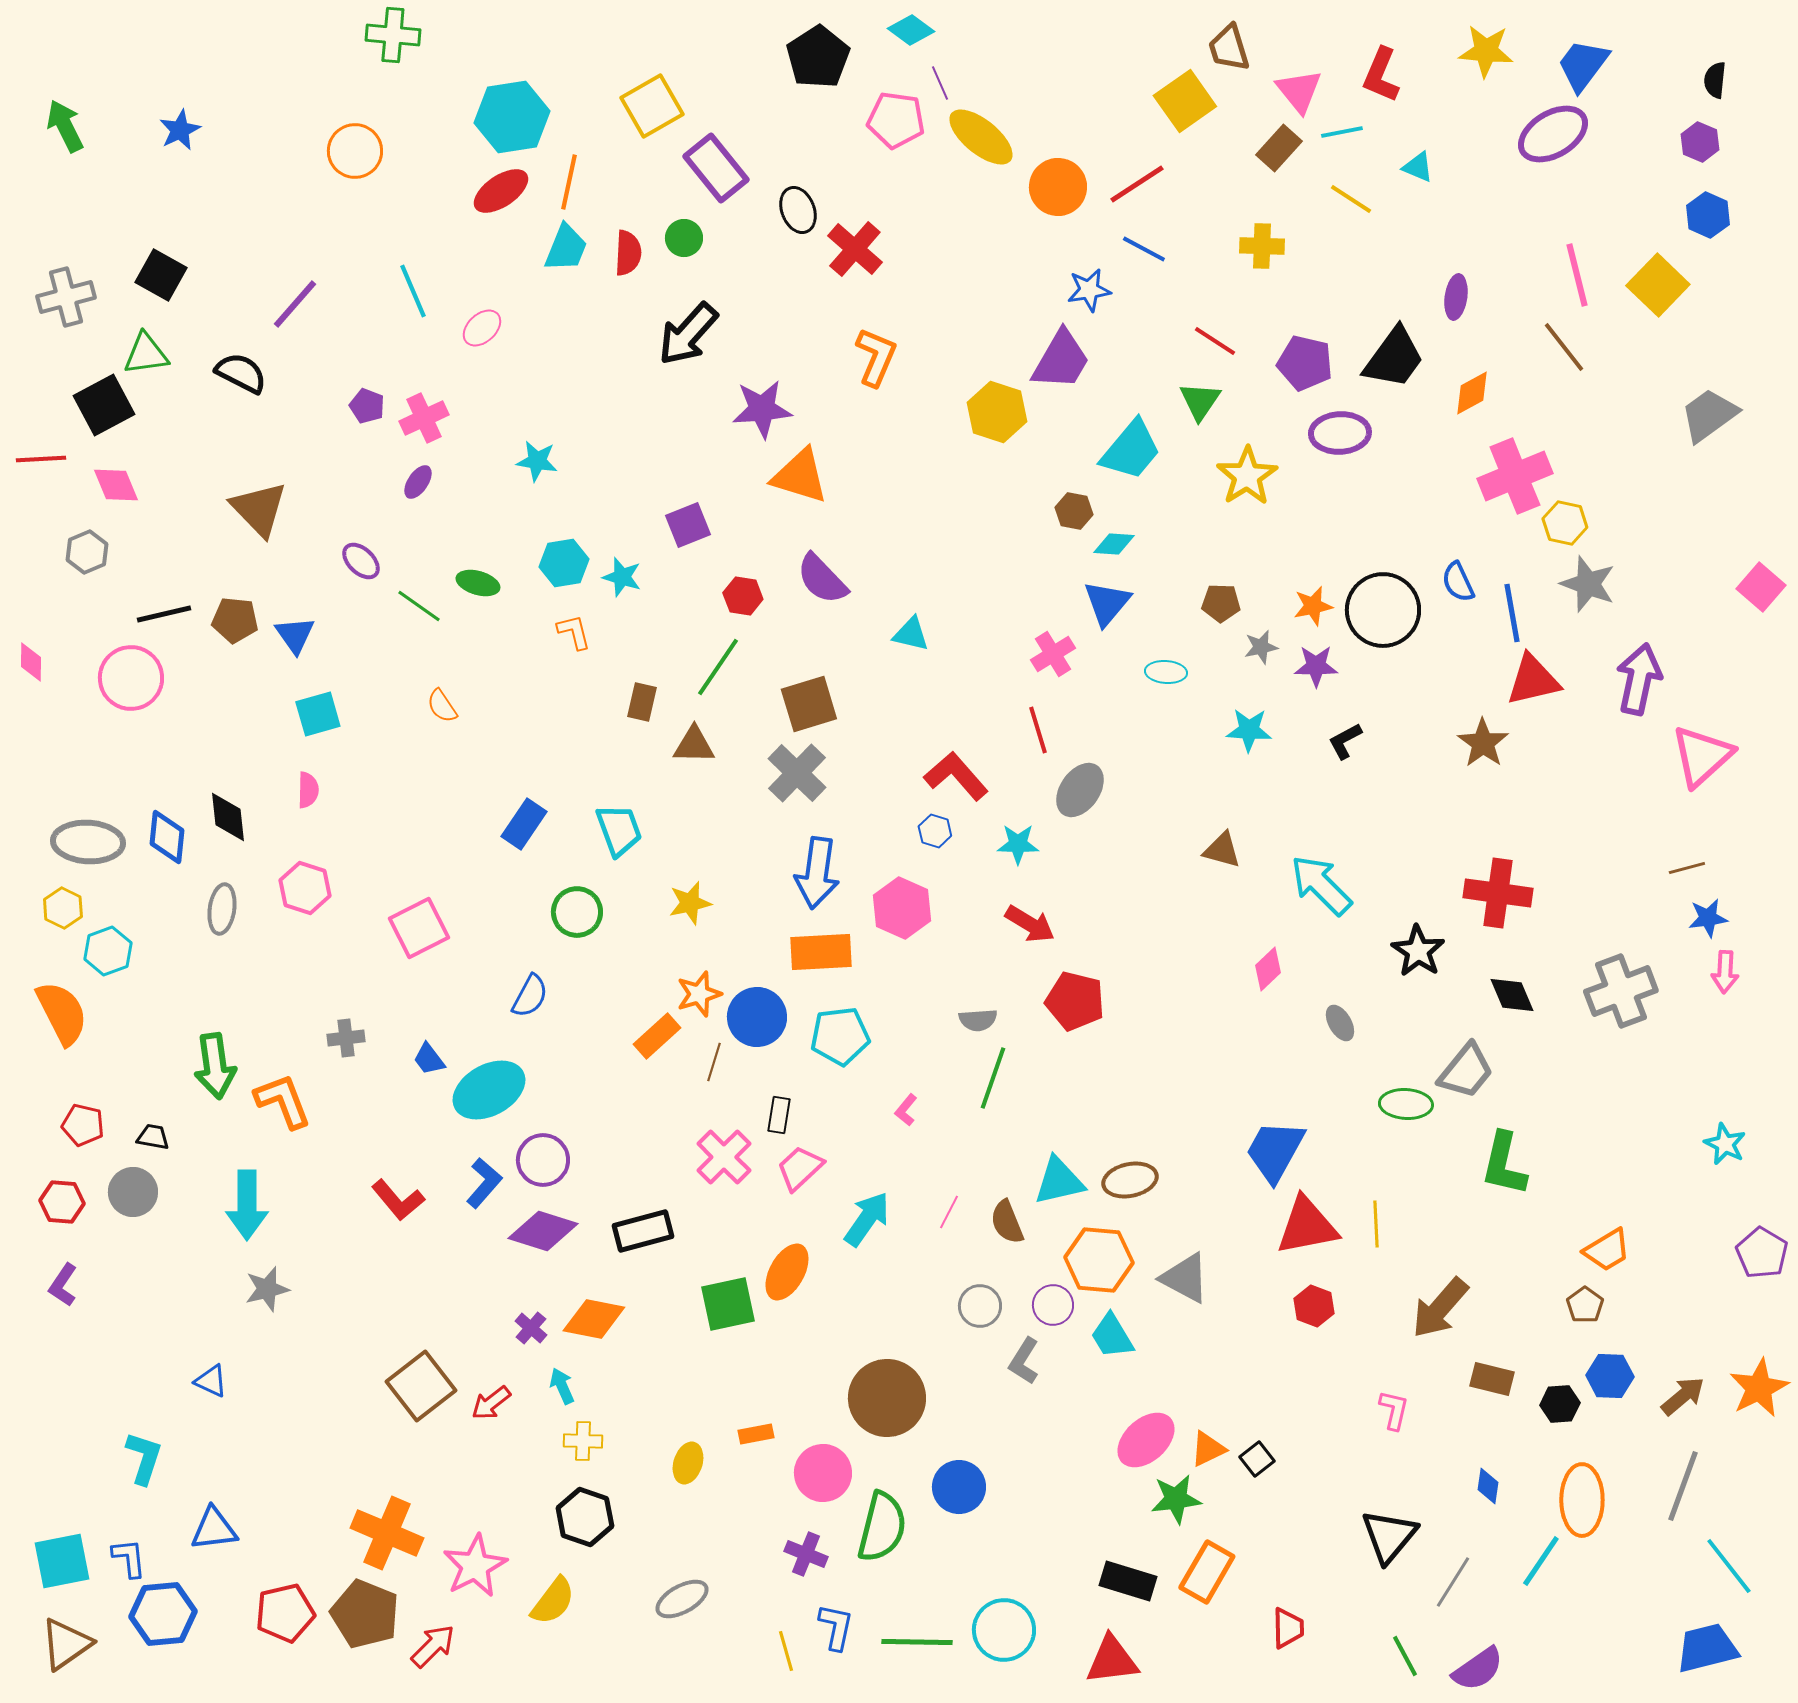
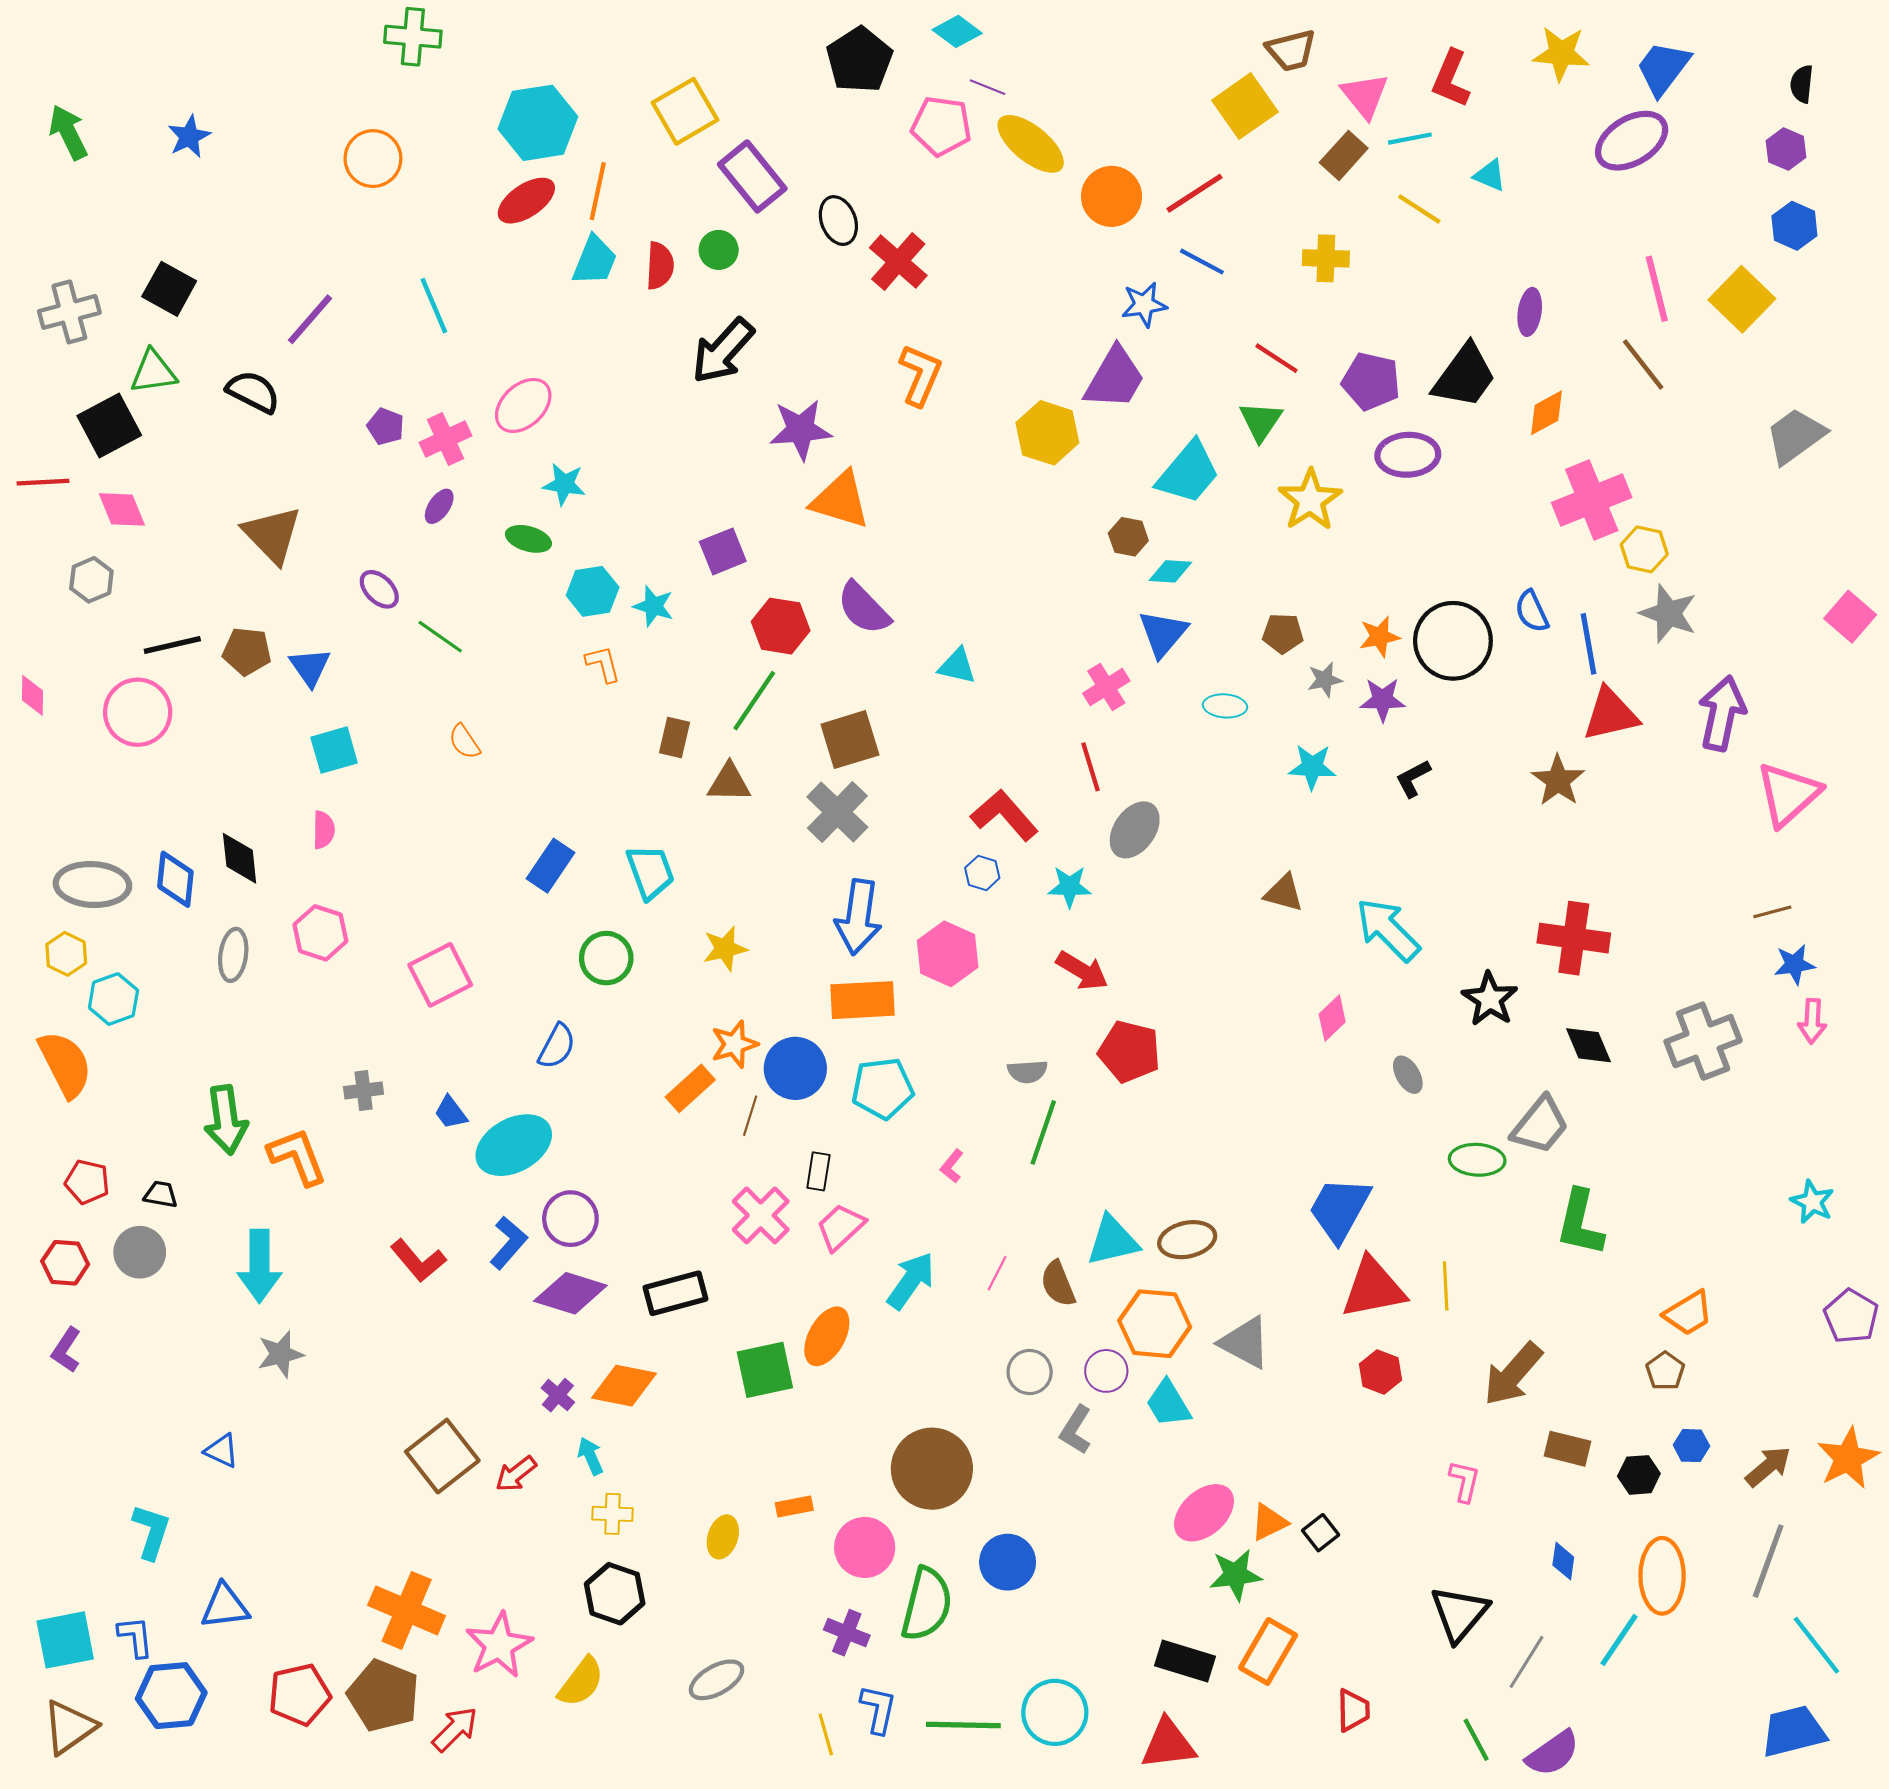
brown trapezoid: (1229, 48) -> (1291, 50), turned -87
purple line: (940, 83) -> (988, 87), turned -44
pink ellipse: (482, 328) -> (523, 405), moved, size x1.4
green ellipse: (478, 583) -> (528, 539), moved
red hexagon: (743, 596) -> (781, 626), size x1.4
blue hexagon: (1610, 1376) -> (1691, 1446), size x0.7

